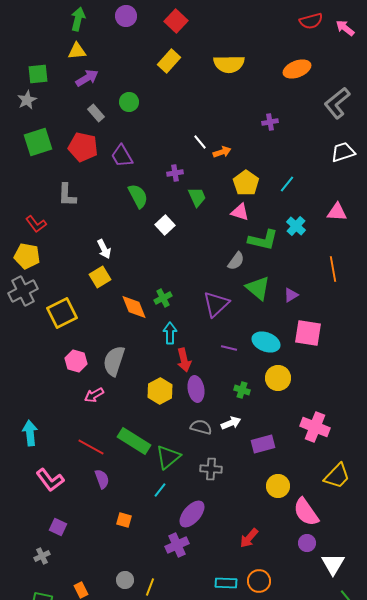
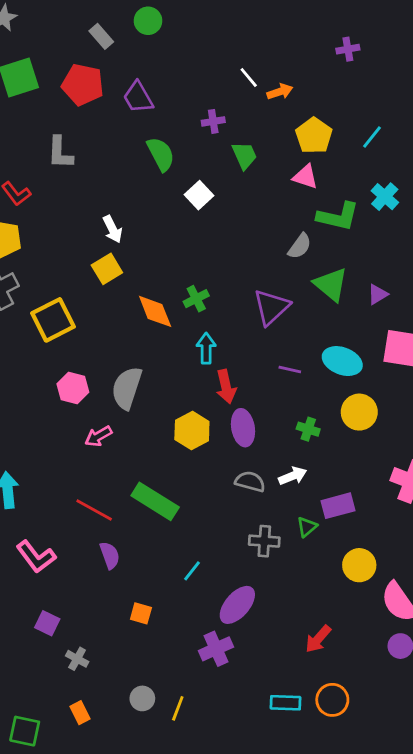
green triangle: (168, 457) -> (307, 527), moved, size x0.6
gray cross: (42, 556) -> (77, 659), moved, turned -35

